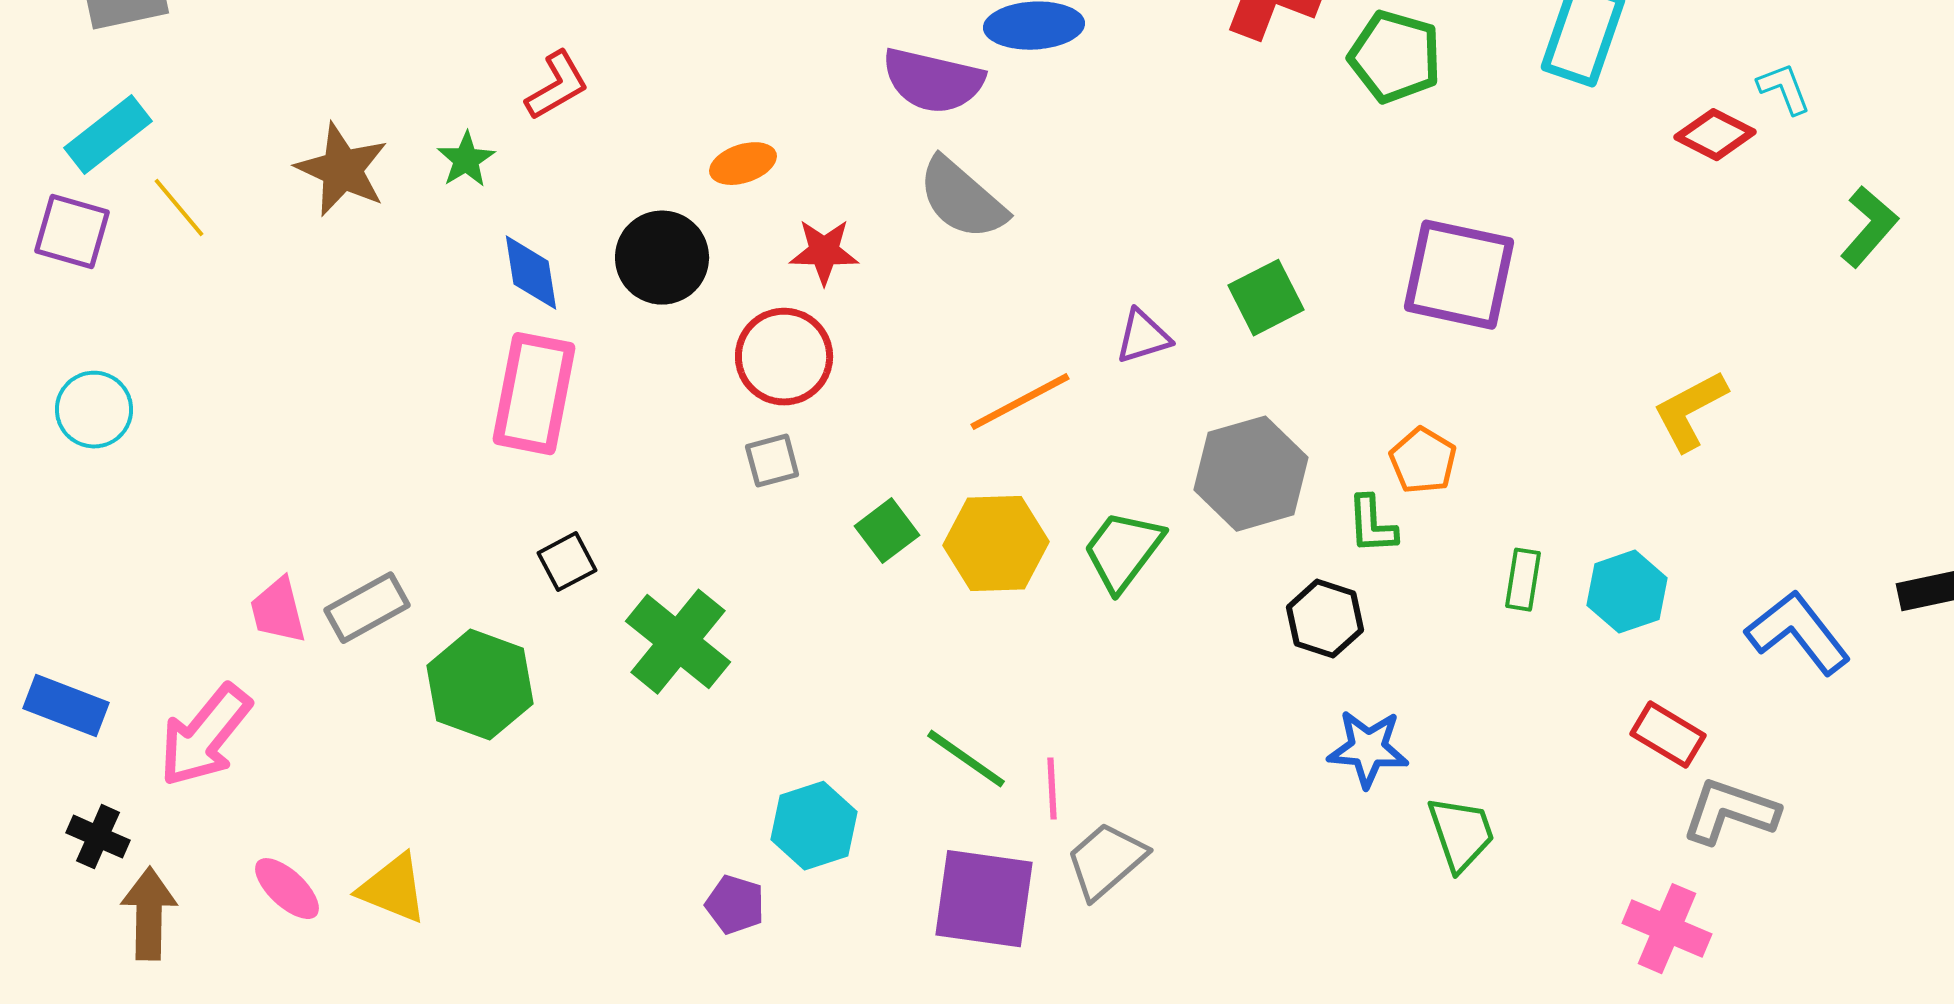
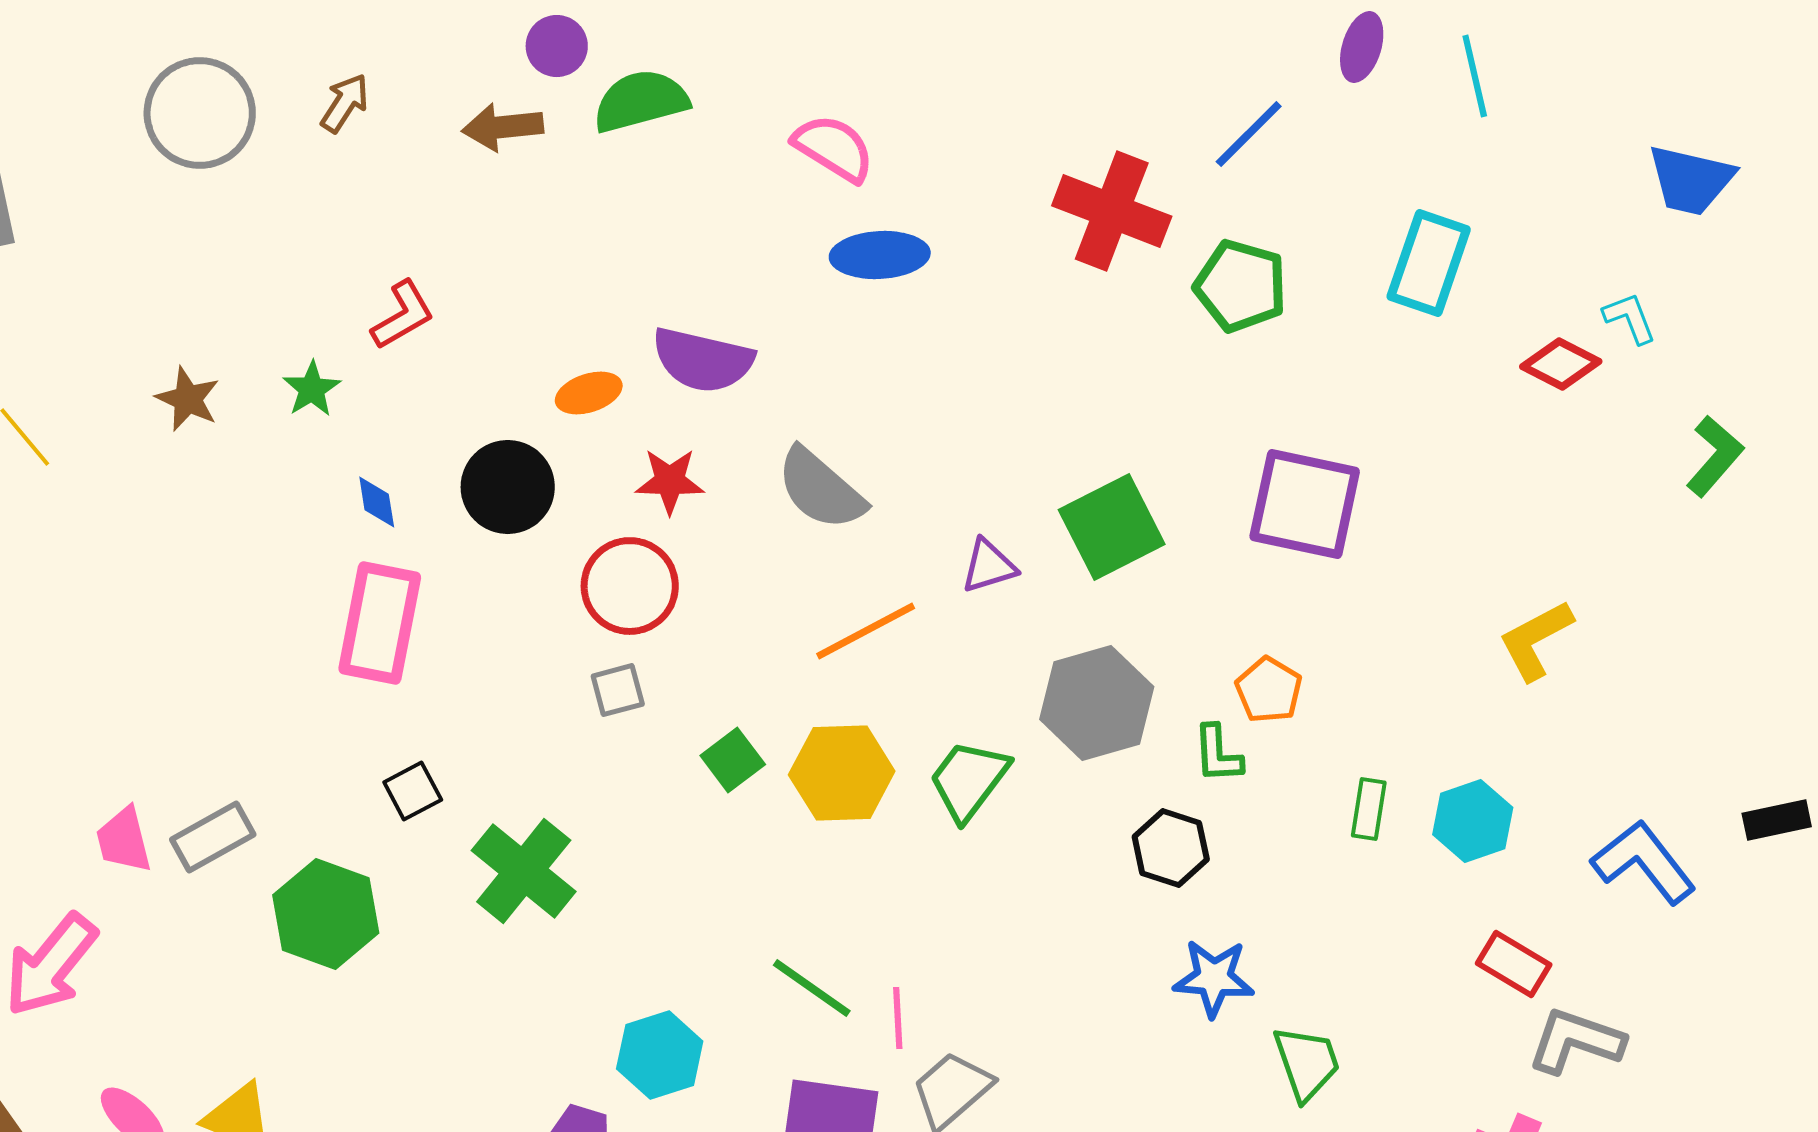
purple semicircle: (933, 81) -> (703, 360), moved
brown star: (342, 170) -> (188, 399), size x0.7
gray semicircle: (962, 199) -> (821, 489), moved
blue diamond: (531, 273) -> (377, 502), size x0.7
green square: (1266, 298) -> (1112, 527), size x1.4

